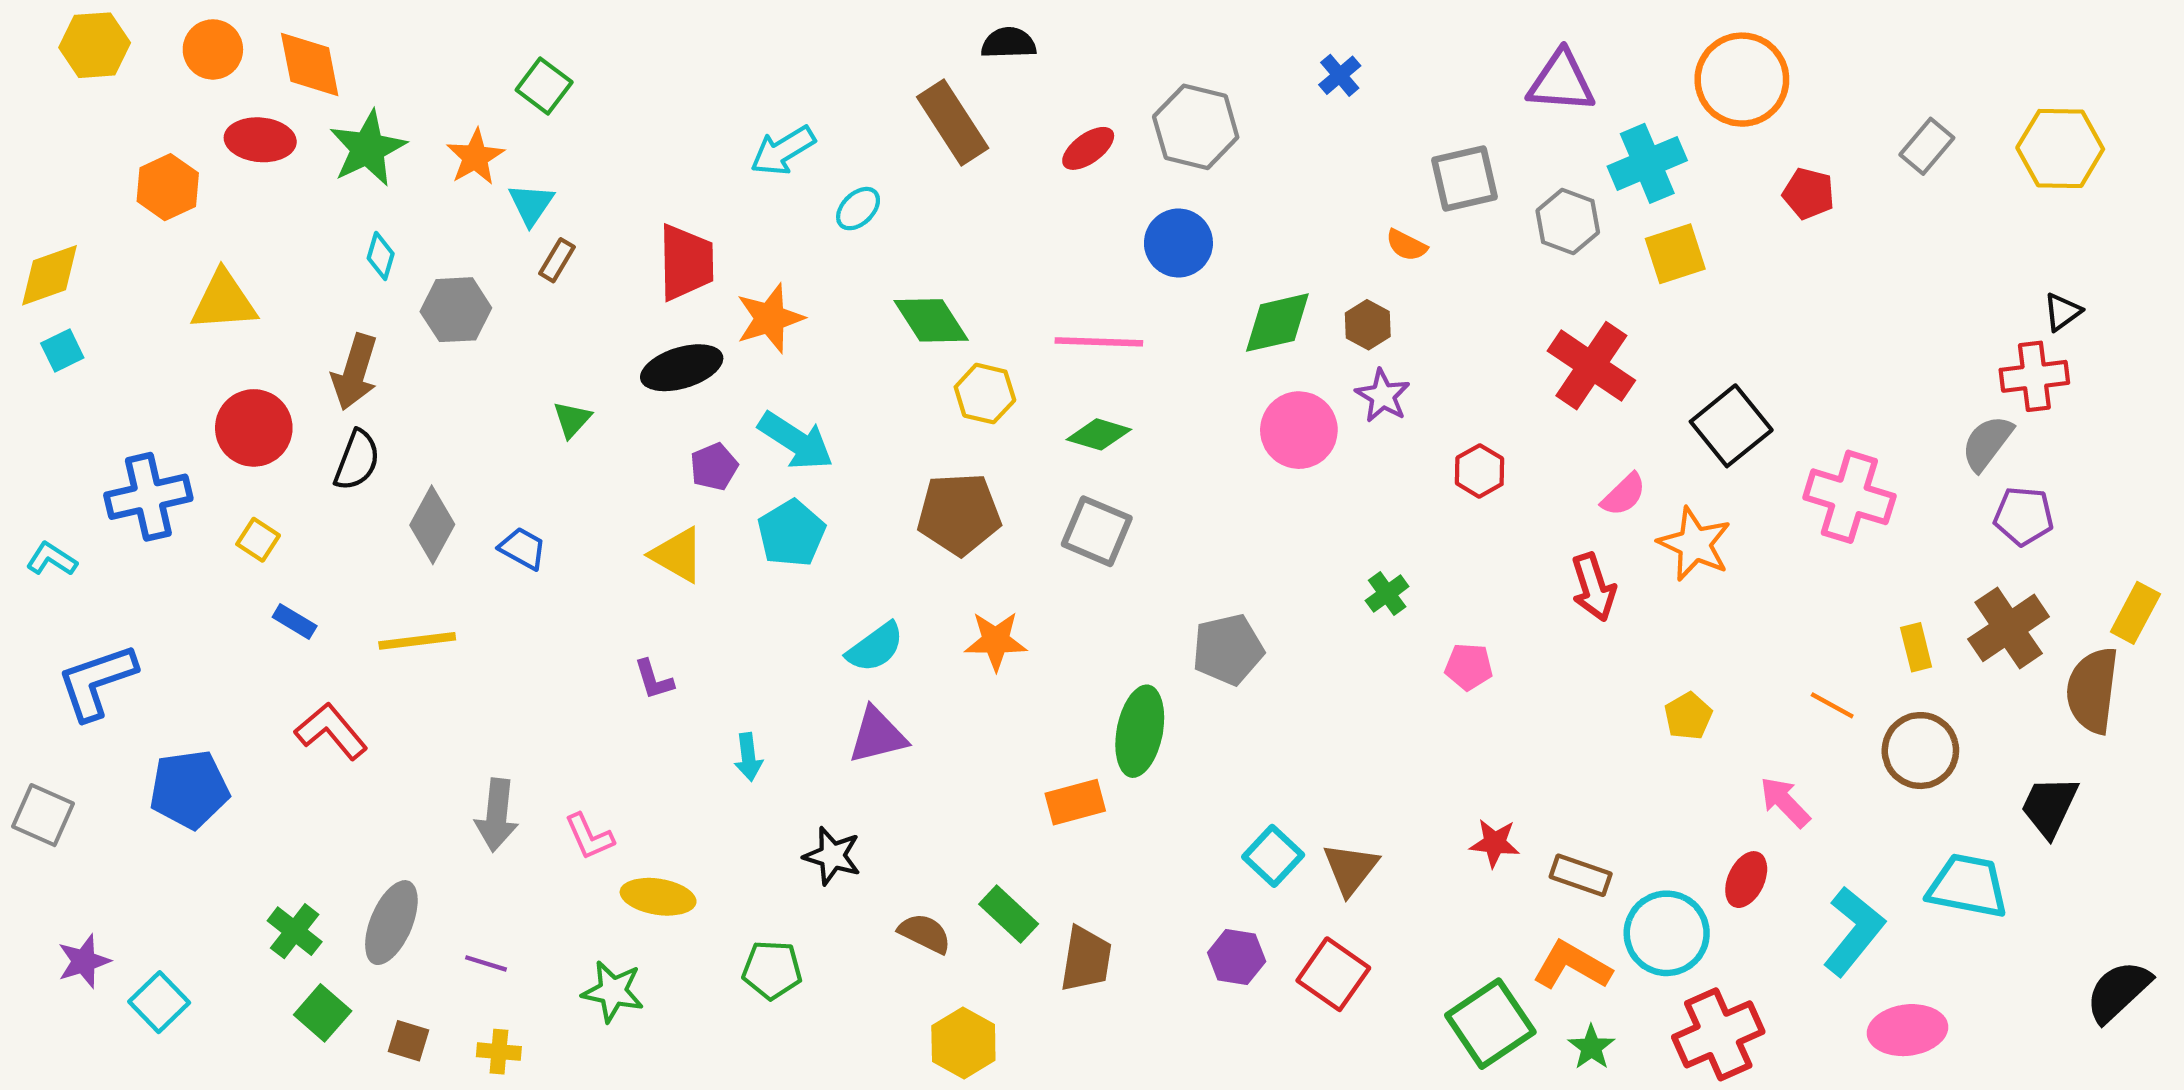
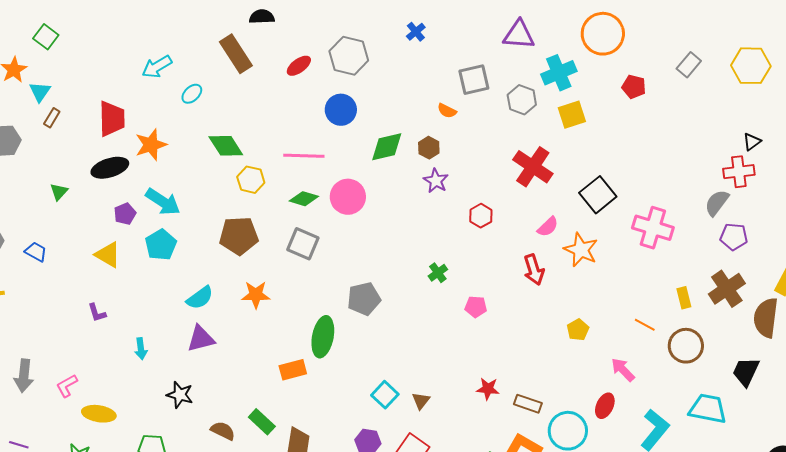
pink circle: (1299, 430) -> (348, 197), moved
pink L-shape: (589, 837) -> (67, 386), turned 85
brown triangle: (1351, 869) -> (421, 401), size x0.7

